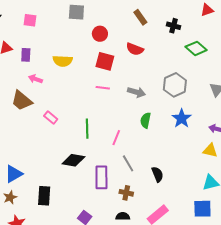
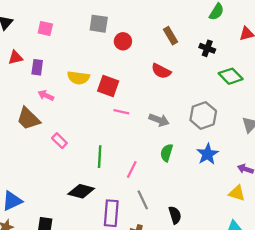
red circle: (100, 34) -> (123, 41), moved
red square: (105, 61) -> (108, 86), moved

